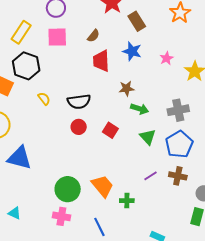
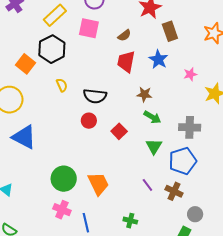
purple line: (151, 176) -> (147, 185), turned 72
green cross: (127, 201) -> (130, 221), moved
pink cross: (61, 216) -> (62, 210), moved

